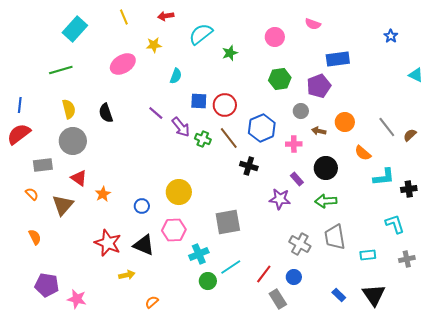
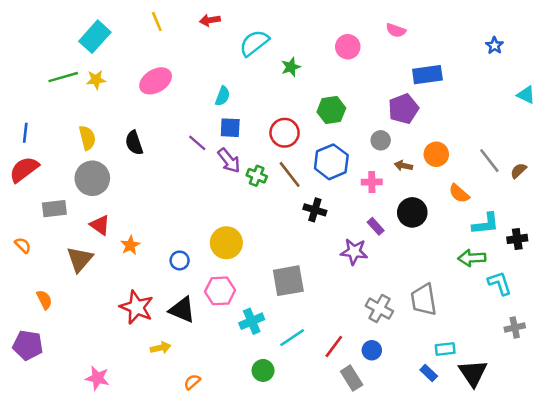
yellow star: (154, 45) -> (96, 80), moved
green line: (61, 70) -> (63, 77), moved
green hexagon: (280, 79) -> (331, 110), moved
blue square: (199, 101) -> (230, 128), moved
orange semicircle: (32, 194) -> (23, 245), moved
green arrow: (326, 201) -> (472, 258), moved
cyan rectangle: (368, 255) -> (445, 349), moved
green circle: (208, 281) -> (263, 370), moved
purple pentagon: (47, 285) -> (28, 345), moved

